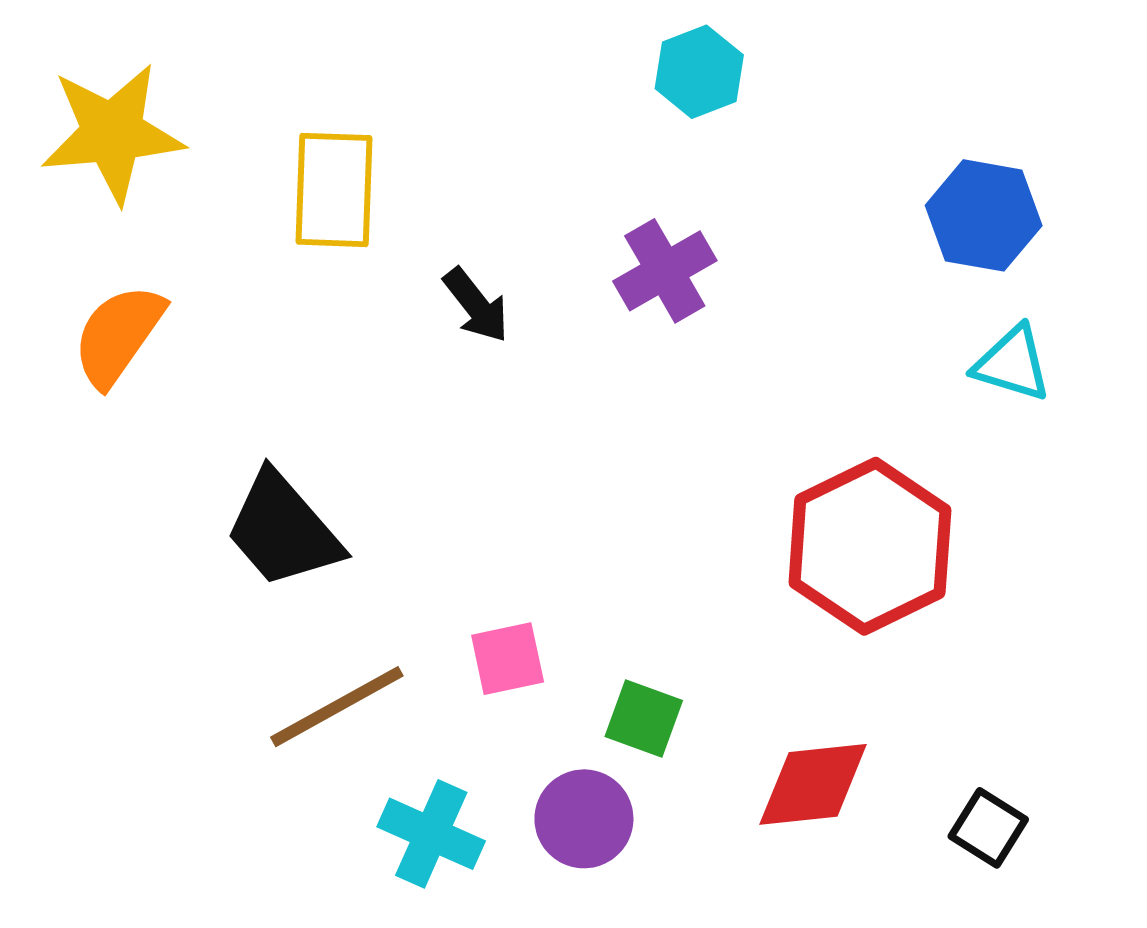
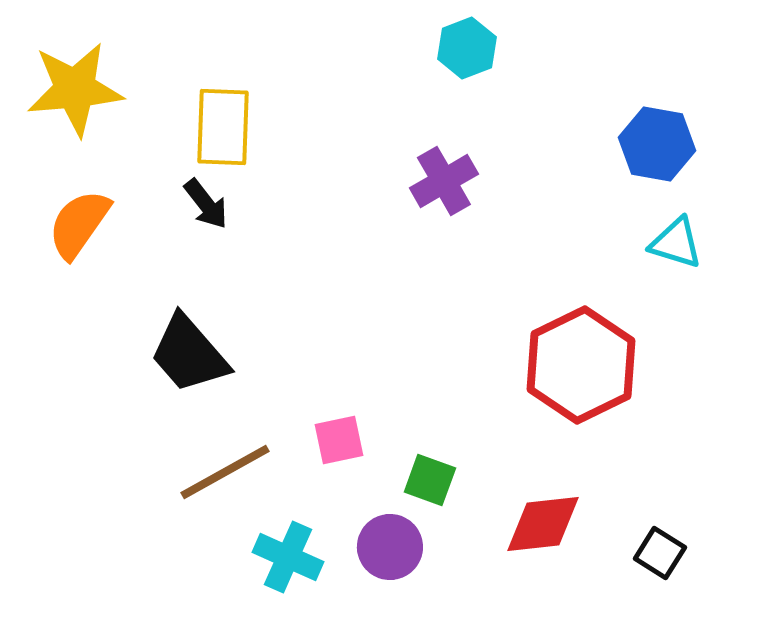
black arrow: (476, 305) -> (206, 204), moved

